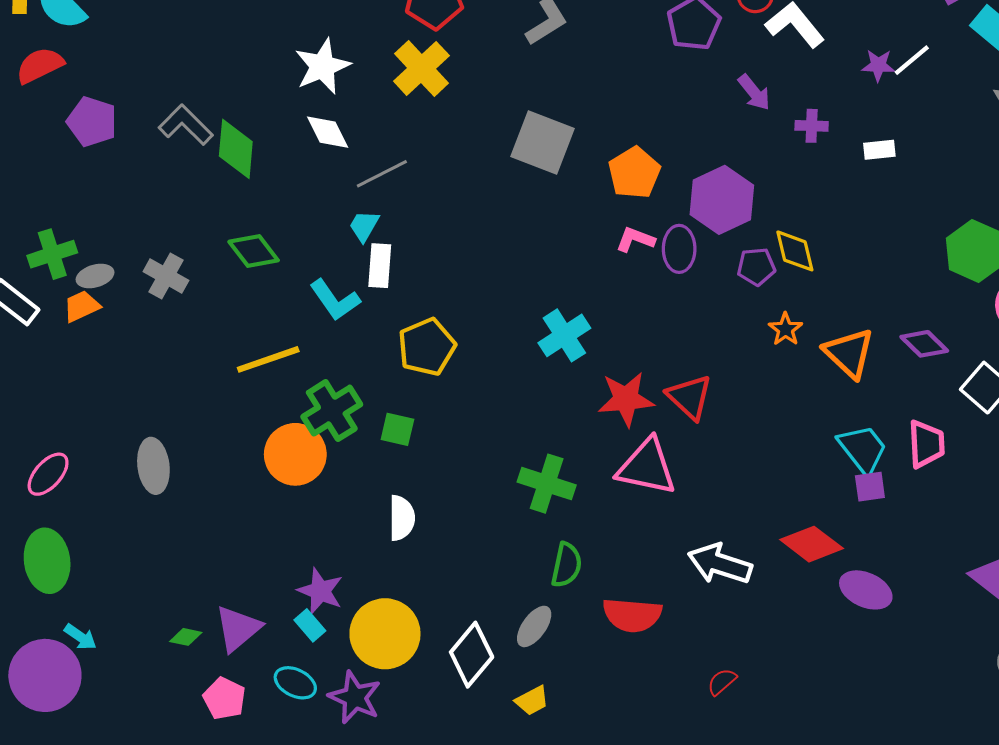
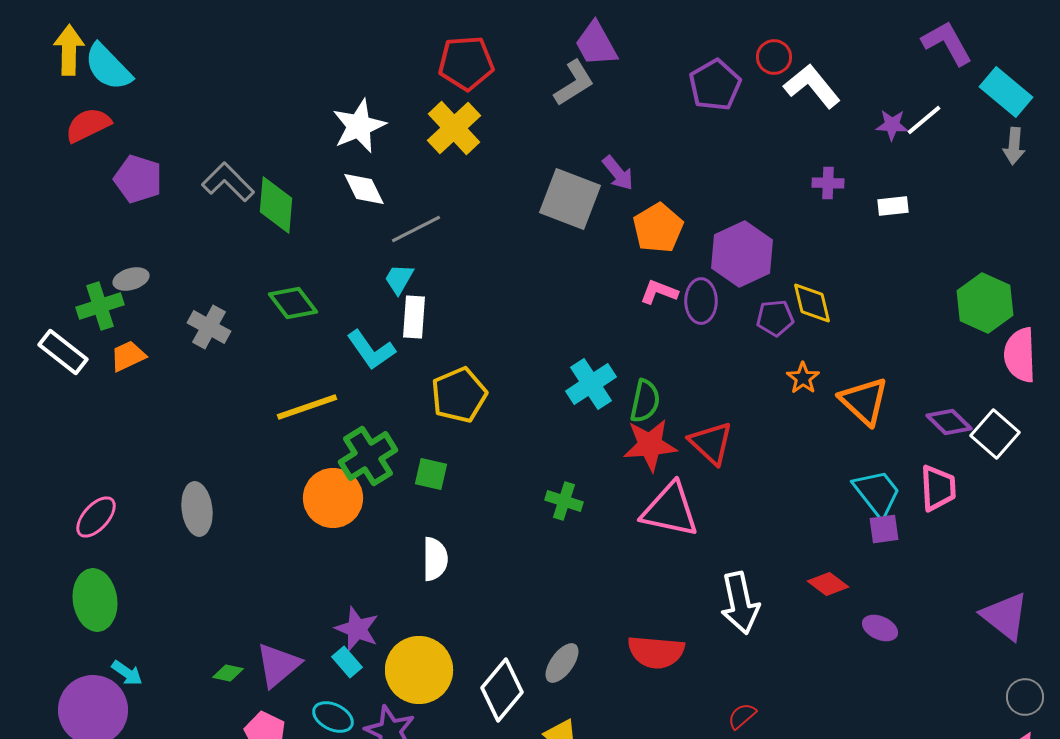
purple arrow: (754, 92) -> (618, 173), moved
gray ellipse: (95, 276) -> (131, 279), moved
purple diamond: (924, 344) -> (949, 422), moved
green cross: (547, 484) -> (564, 501), moved, size x0.7
red diamond: (812, 544) -> (828, 584), size x0.7
white arrow: (720, 564) -> (740, 603), turned -120
green semicircle: (566, 565) -> (645, 401), moved
purple ellipse: (866, 590) -> (880, 628), size x0.7

